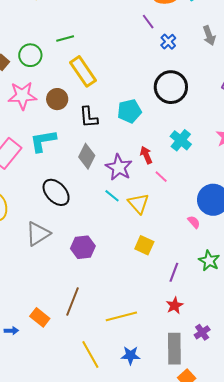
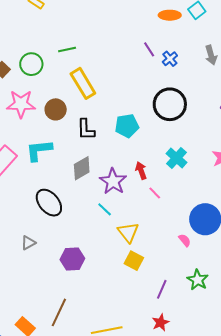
purple line: (148, 22) -> (149, 49), moved
gray diamond: (87, 156) -> (82, 168), turned 30
yellow triangle: (138, 203) -> (128, 232), moved
gray triangle: (38, 234) -> (28, 243), size x0.6

